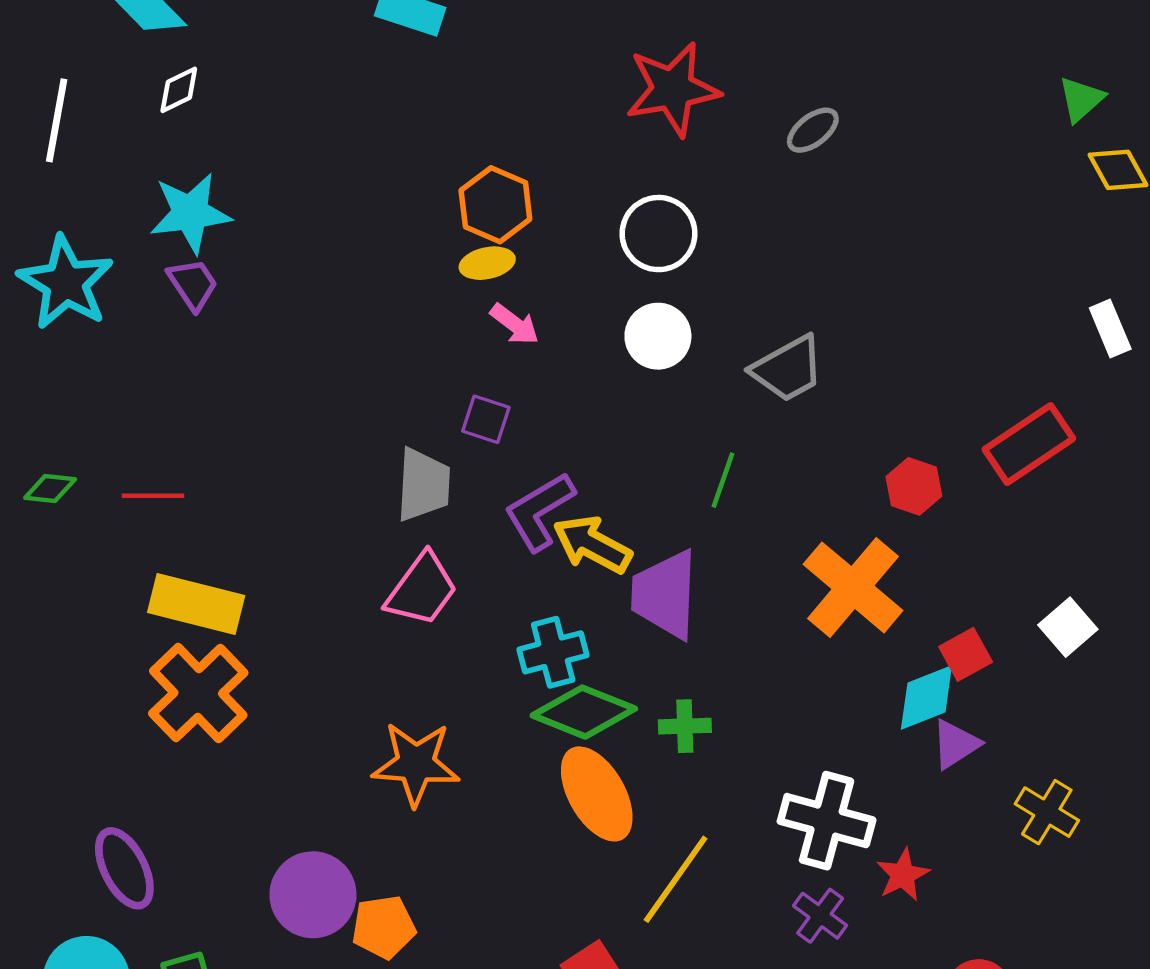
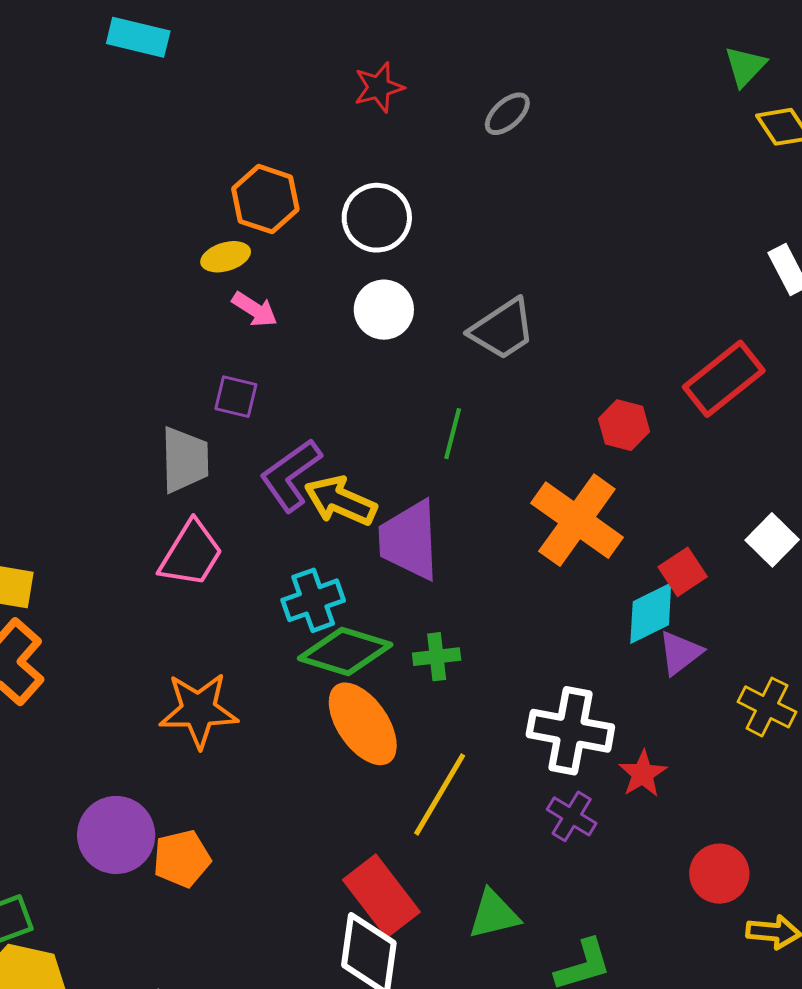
red star: (673, 89) -> (379, 87), size x0.6
orange hexagon: (495, 205) -> (265, 199), moved

